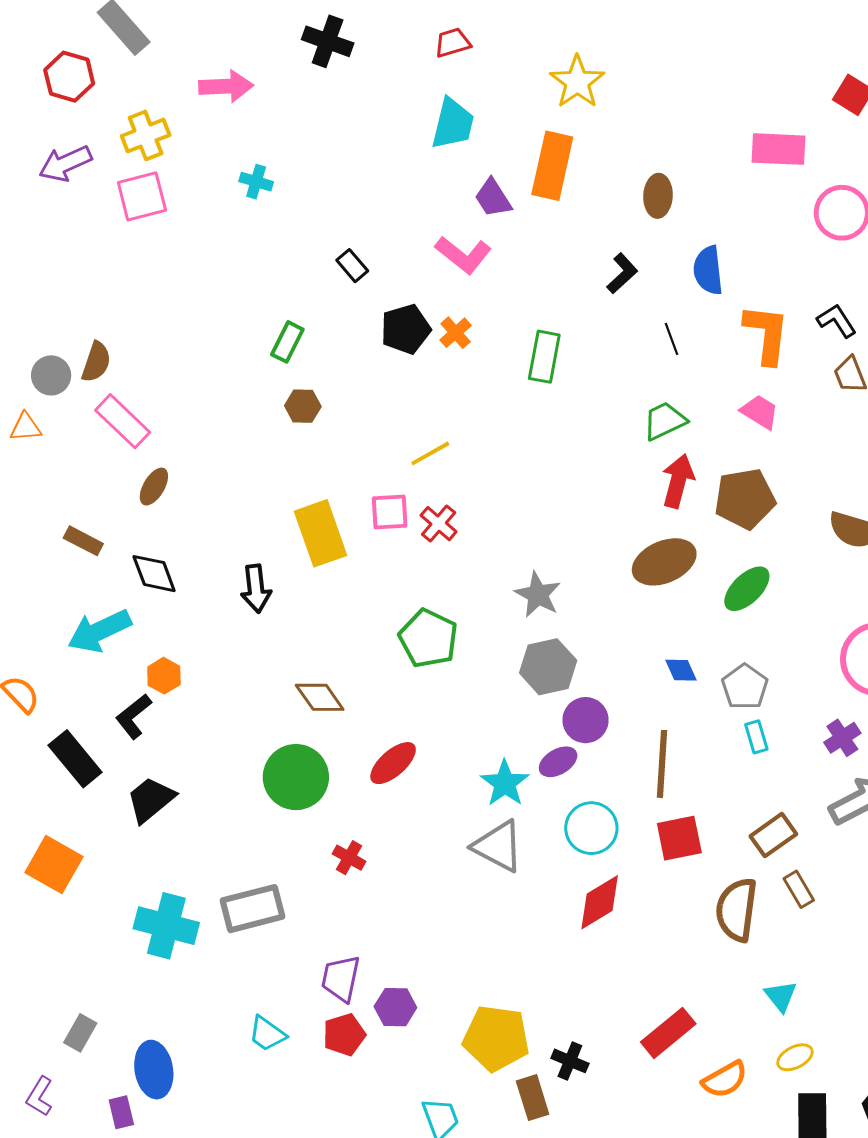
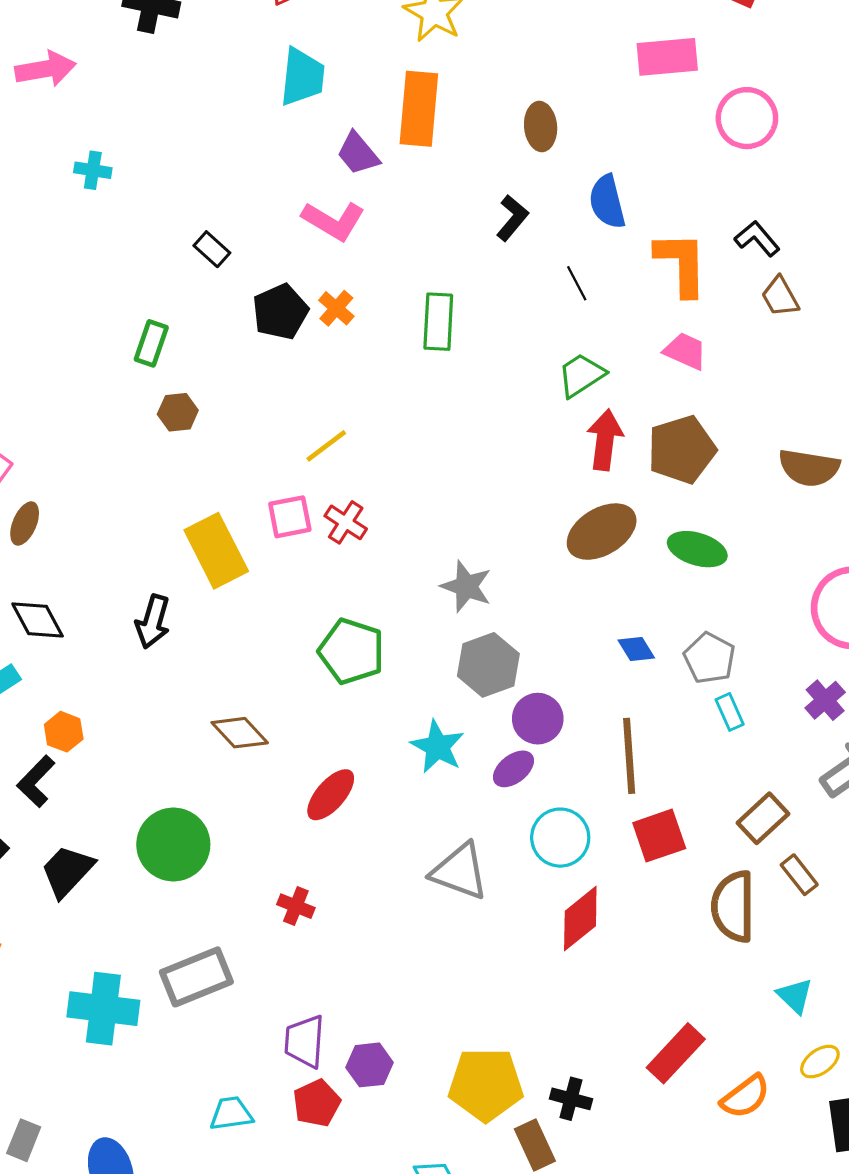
black arrow: (256, 589) -> (153, 622), turned 30
green ellipse: (747, 589) -> (697, 549), turned 69
green circle: (296, 777) -> (173, 844), moved
cyan star: (505, 783) -> (437, 747), moved
cyan trapezoid: (267, 1034) -> (231, 1114), turned 144

